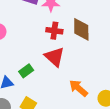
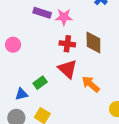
orange arrow: (78, 88) -> (91, 84), moved

